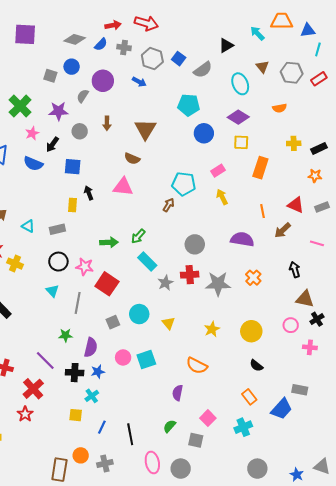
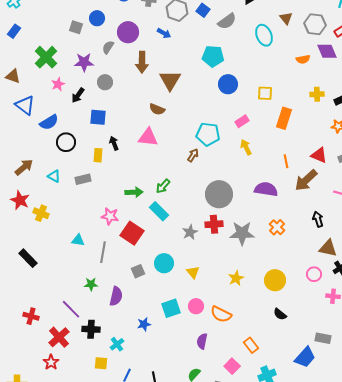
purple diamond: (238, 117) -> (327, 51), moved, turned 35
brown arrow: (107, 123) -> (142, 62), moved, size x1.5
blue semicircle: (33, 164) -> (49, 122), moved, turned -54
brown arrow: (283, 230) -> (306, 180), size x1.4
gray circle: (195, 244) -> (219, 194), size x1.4
black circle: (58, 262) -> (66, 142), moved
cyan rectangle: (147, 262) -> (159, 211), moved
cyan triangle: (52, 291) -> (78, 240), turned -40
pink circle: (123, 357) -> (196, 306), moved
blue star: (98, 372) -> (144, 324), moved
black cross: (75, 373) -> (91, 329), moved
orange rectangle: (249, 397) -> (251, 345), moved

